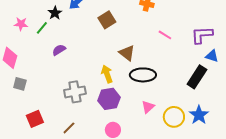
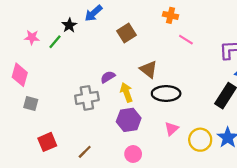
pink line: (165, 35) -> (186, 40), moved
purple semicircle: (59, 50) -> (108, 77), moved
gray cross: (75, 92) -> (87, 98), moved

